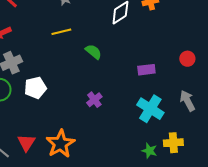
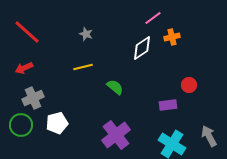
red circle: (187, 59) -> (189, 85), moved
purple cross: (94, 100) -> (116, 135), size x1.8

